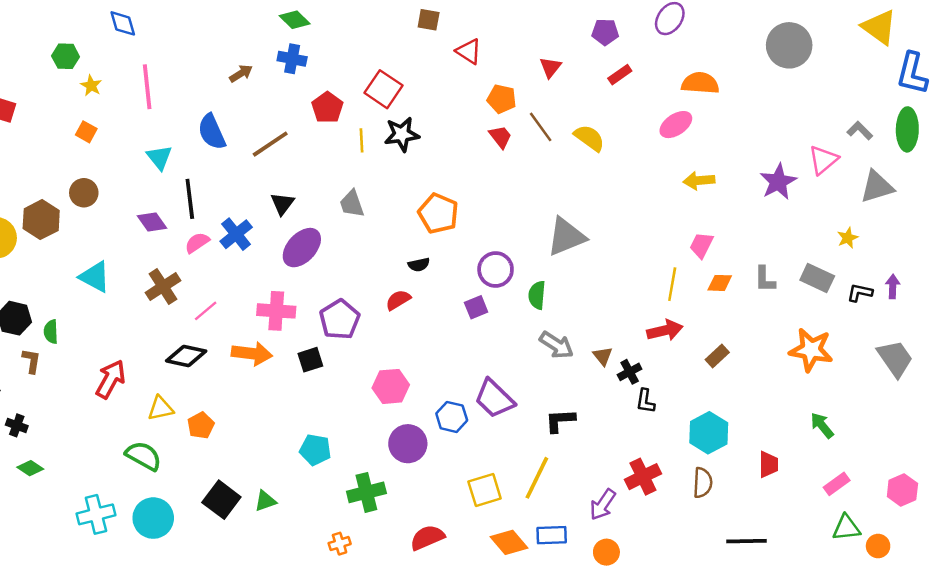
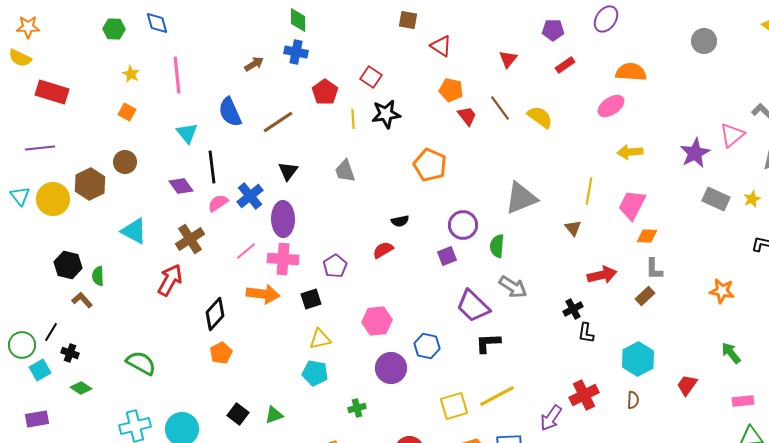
green diamond: (295, 20) -> (298, 20), turned 45
gray circle: (789, 45) -> (704, 41), size x0.7
green hexagon: (66, 56) -> (114, 29), moved
red square: (383, 89) -> (371, 77), size x0.7
orange pentagon: (502, 99) -> (451, 90), moved
orange pentagon: (438, 213) -> (430, 165), moved
pink trapezoid: (701, 245) -> (632, 205), size x1.4
purple ellipse: (302, 248) -> (283, 219), moved, turned -44
gray rectangle: (817, 278) -> (716, 199), moved
gray L-shape: (765, 279) -> (654, 269), moved
yellow line: (672, 284) -> (589, 191), moved
pink line: (206, 311) -> (246, 251), moved
purple pentagon: (340, 319) -> (335, 266), size x0.7
orange star: (811, 350) -> (722, 291), size x0.7
black diamond: (186, 356) -> (215, 314), moved, turned -60
brown triangle: (603, 356) -> (573, 228), moved
brown L-shape: (31, 361) -> (82, 300), turned -50
red arrow: (111, 379) -> (170, 280), moved
purple trapezoid: (494, 399) -> (473, 306), moved
yellow triangle: (161, 408) -> (320, 339), moved
black L-shape: (560, 421) -> (488, 343), moved
green semicircle: (143, 456) -> (141, 363), moved
red trapezoid: (768, 464) -> (687, 385), turned -145
yellow line: (537, 478) -> (497, 396), turned 36
brown semicircle: (703, 483) -> (633, 400), size x0.7
pink rectangle: (837, 484) -> (743, 401), turned 30
green cross: (366, 492) -> (357, 408), size x0.6
black square: (221, 500) -> (238, 414), size x0.7

